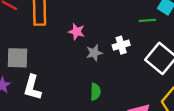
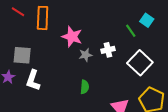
green line: (147, 20) -> (131, 31), turned 56
pink star: (77, 32) -> (72, 37), size x1.5

